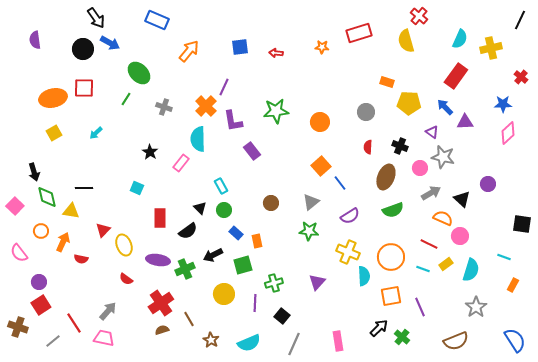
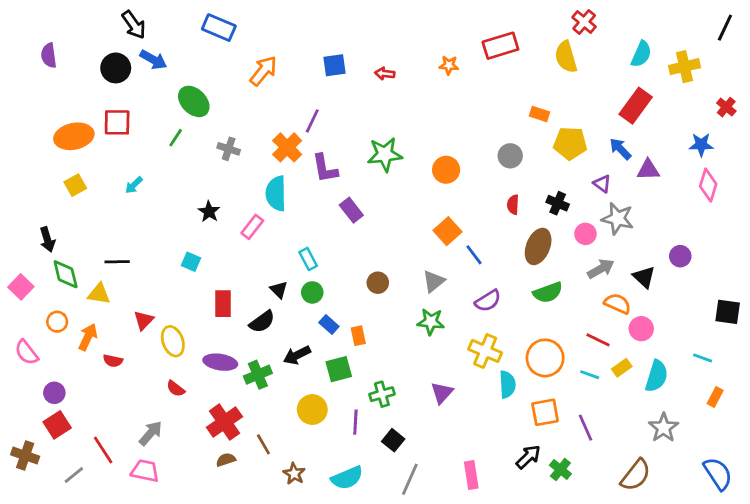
pink diamond: (508, 133) -> (708, 185), turned -30
brown semicircle: (456, 341) -> (636, 475), turned -30

